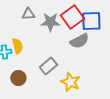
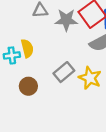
yellow star: (70, 82) -> (90, 78), moved

